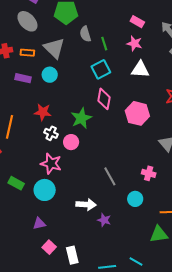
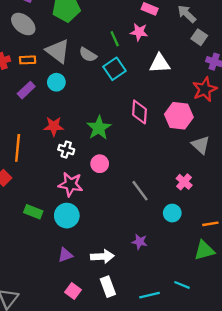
gray semicircle: (85, 34) -> (88, 55), moved, turned -35
pink star: (134, 43) -> (139, 32), moved
purple rectangle: (23, 78) -> (26, 90), turned -49
pink diamond: (104, 99) -> (140, 112), moved
pink hexagon: (137, 113) -> (179, 116), moved
pink circle: (71, 142) -> (100, 164), moved
pink cross: (149, 173) -> (184, 182), turned 32
white arrow: (86, 205) -> (102, 256), moved
pink square: (49, 247) -> (73, 291), moved

